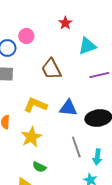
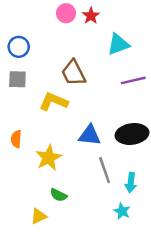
pink circle: (26, 36) -> (66, 13), moved
yellow L-shape: (35, 105) -> (54, 102), moved
blue triangle: (68, 108) -> (90, 135), moved

